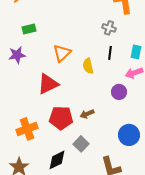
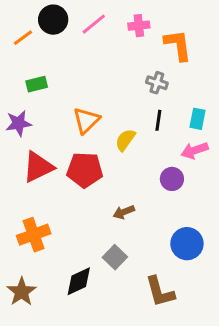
yellow semicircle: (88, 66) -> (125, 140), turned 49
red triangle: (48, 84) -> (38, 167), moved
red pentagon: (61, 118) -> (85, 170), moved

